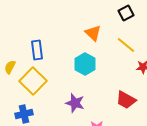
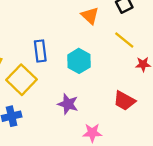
orange triangle: (93, 33) -> (90, 16), moved
blue rectangle: (37, 50) -> (40, 51), moved

